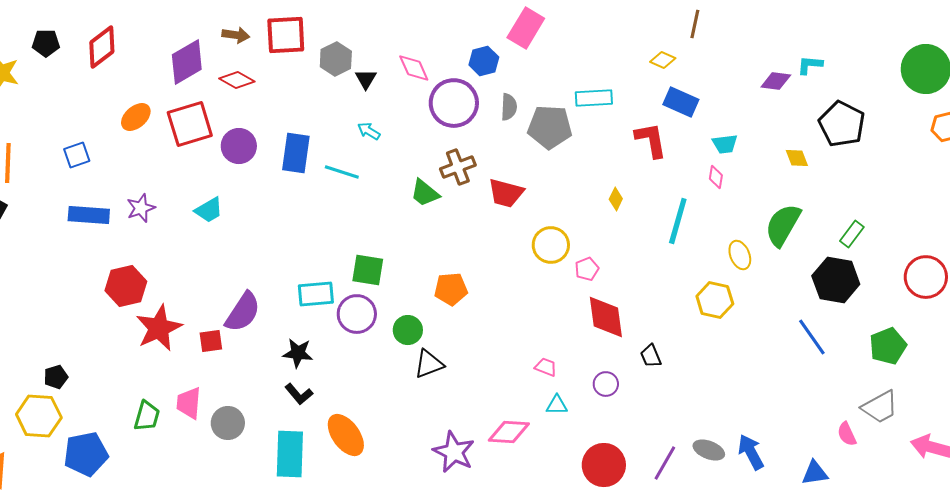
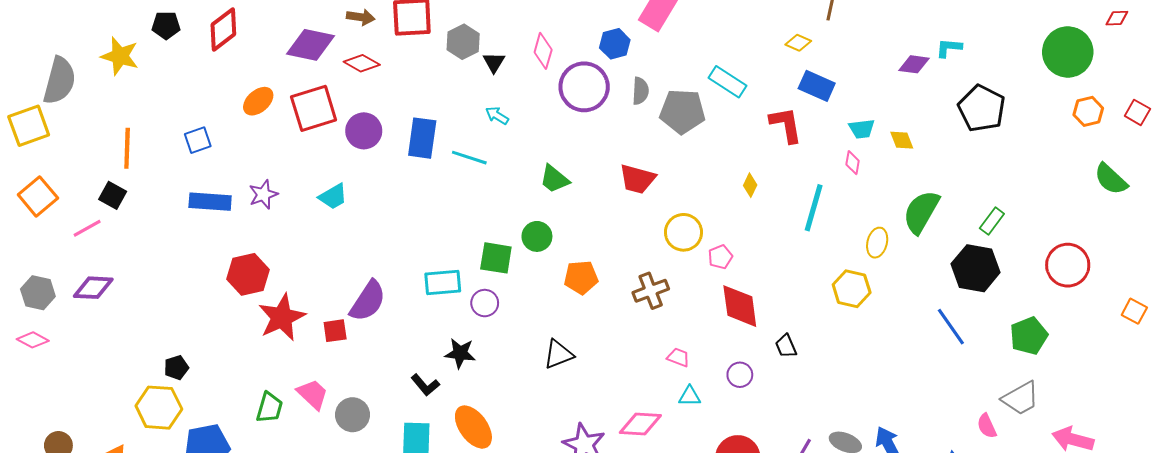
purple diamond: (187, 62) -> (310, 45), turned 42
pink diamond: (414, 68) -> (543, 51), turned 40
cyan rectangle: (594, 98) -> (728, 82), turned 36
yellow diamond: (797, 158) -> (902, 140), moved
brown cross: (458, 167) -> (651, 291), moved
yellow ellipse: (740, 255) -> (877, 243), turned 36
purple circle: (357, 314) -> (485, 303), size x0.7
green circle: (408, 330) -> (537, 236), moved
black star: (298, 353) -> (460, 353), moved
pink trapezoid: (189, 403) -> (313, 394), turned 128

